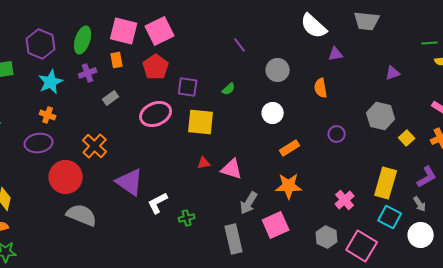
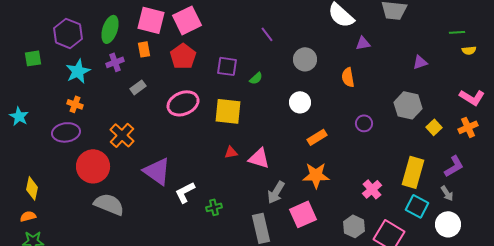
purple square: (188, 87) -> (227, 66), moved

